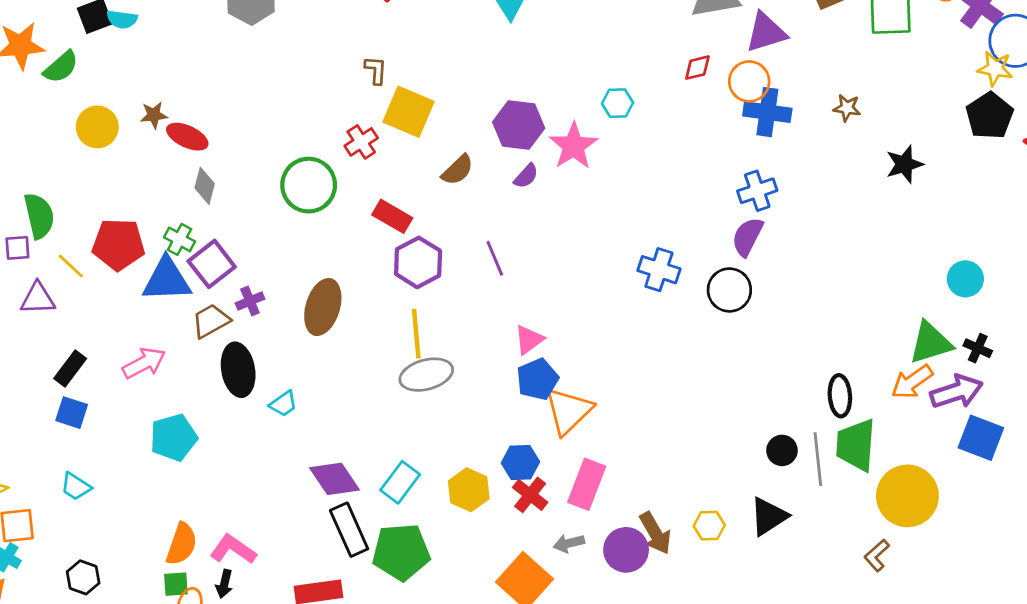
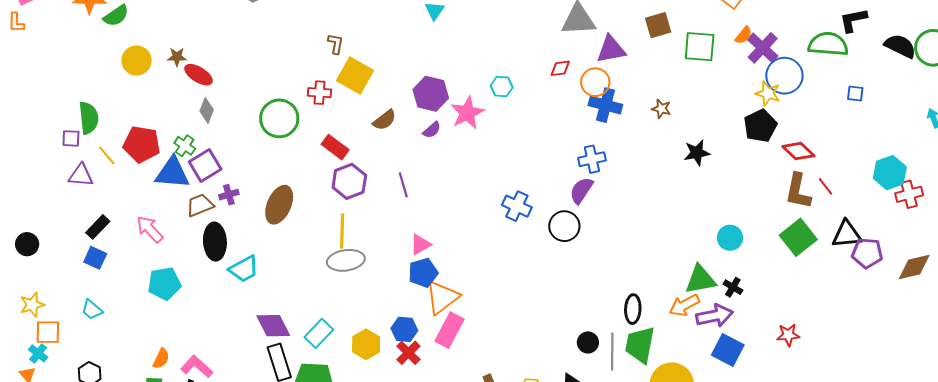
red cross: (361, 142) -> (319, 93), turned 30
pink arrow: (144, 363) -> (150, 229), turned -112
cyan trapezoid: (283, 404) -> (244, 269), size x1.5
pink rectangle: (587, 484) -> (449, 330), moved
orange semicircle: (182, 544) -> (161, 359), size x0.7

